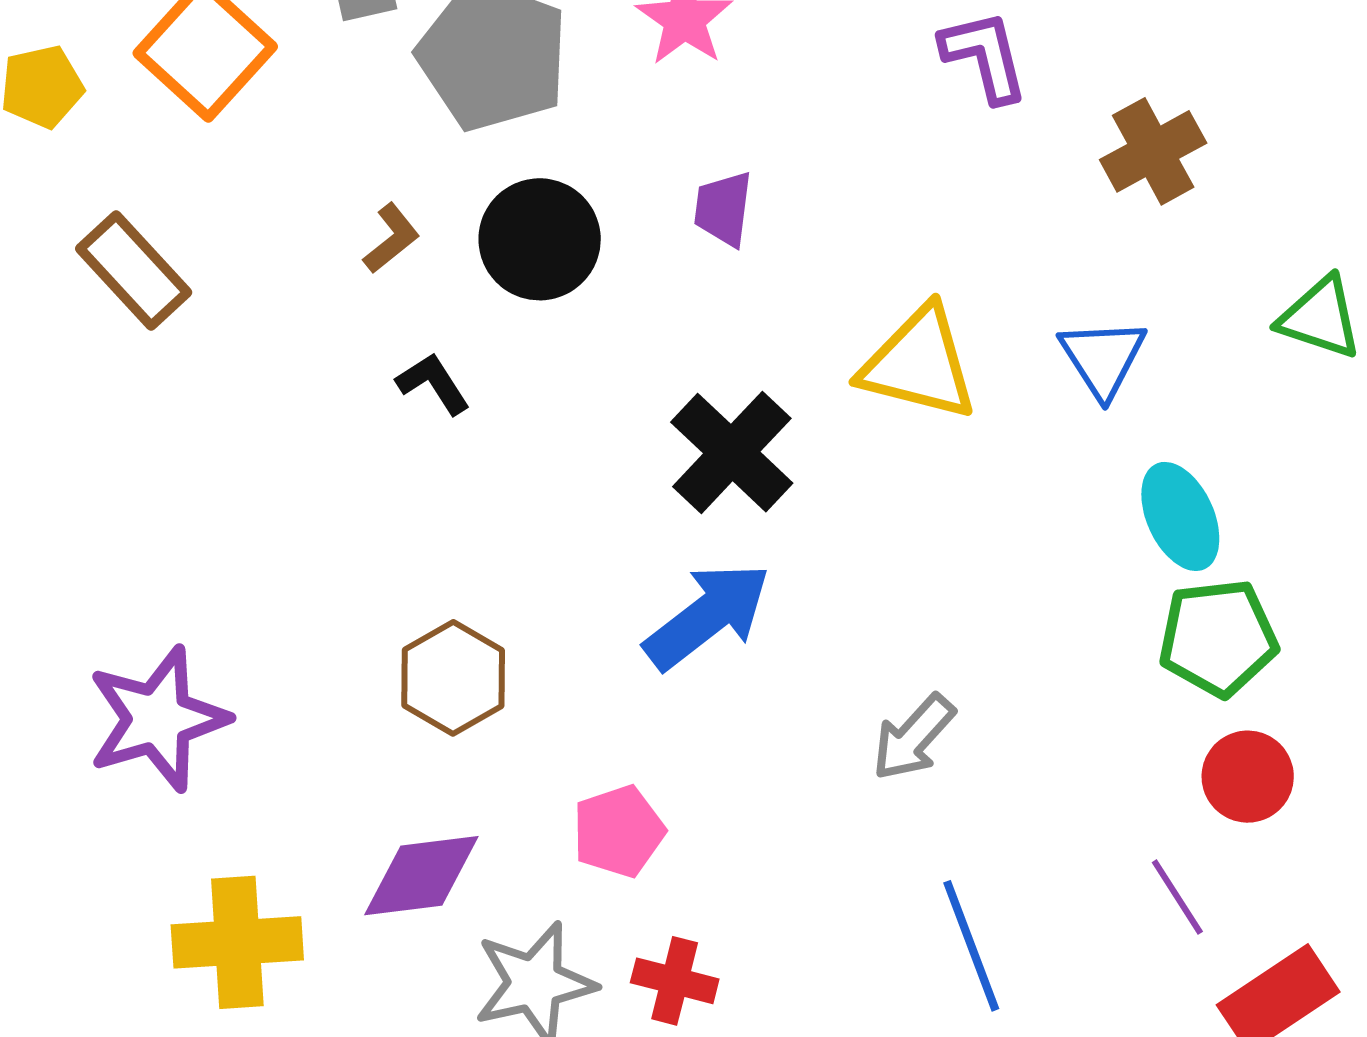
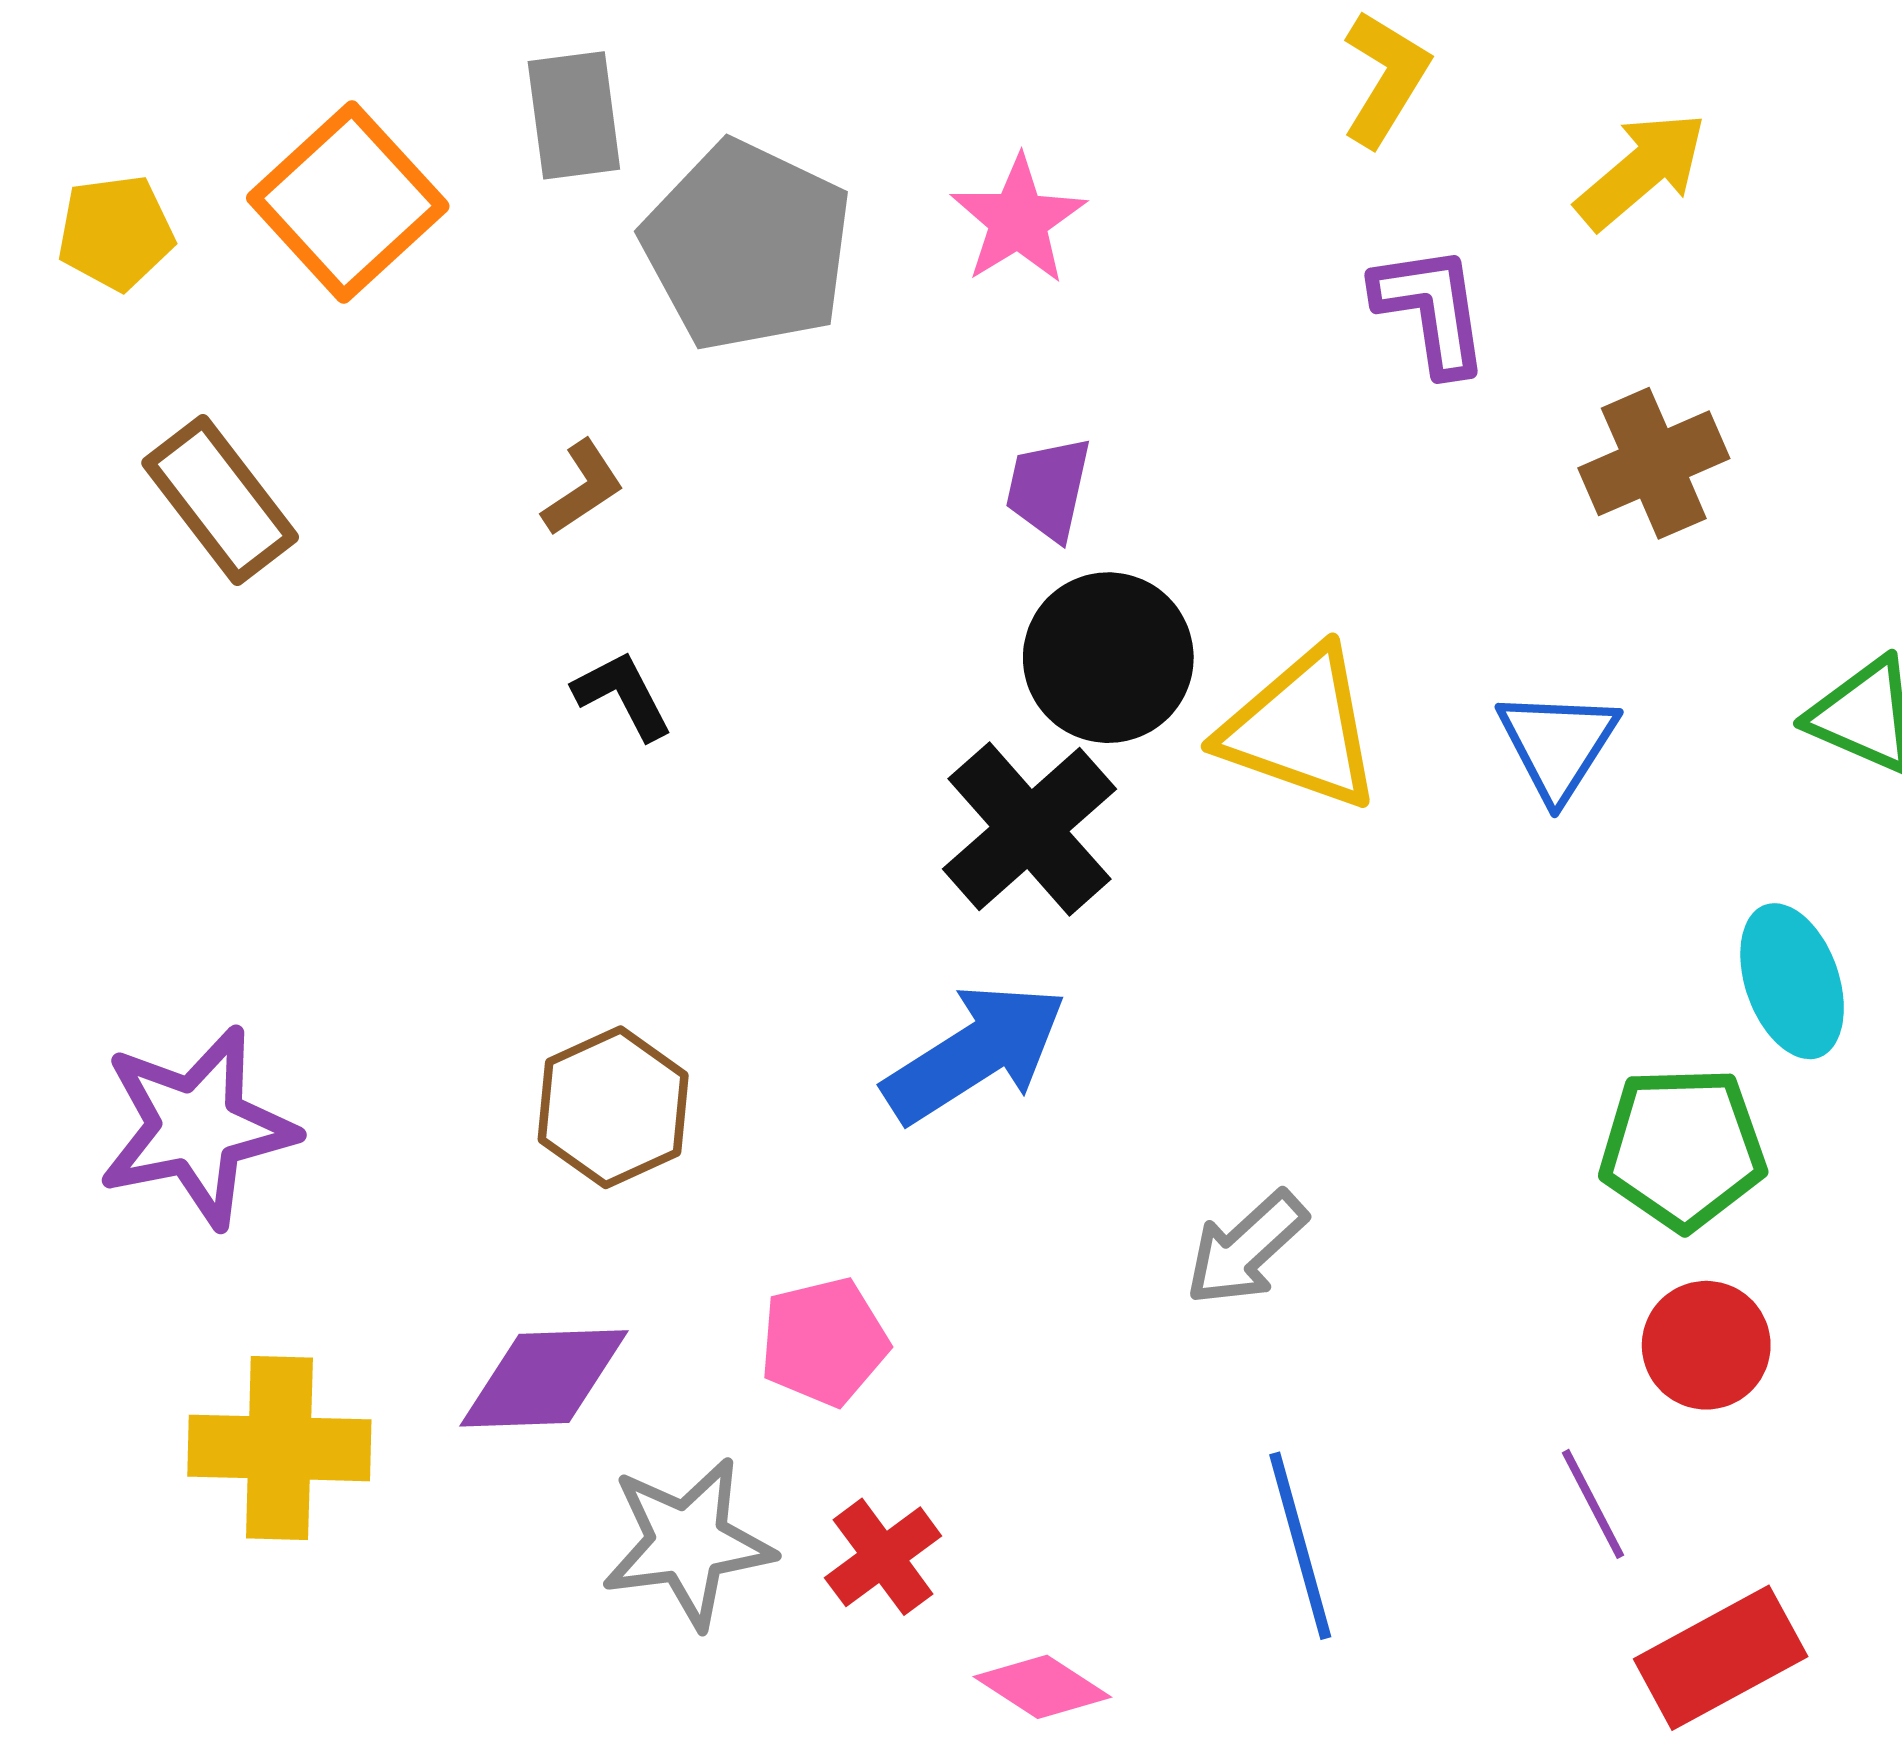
black circle: (540, 239) -> (1108, 658), moved
cyan ellipse: (1180, 516) -> (1792, 981), moved
red cross: (675, 981) -> (883, 1557), turned 34

